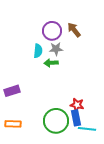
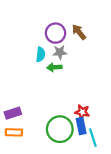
purple rectangle: (12, 91) -> (13, 113), moved
cyan line: (87, 129) -> (93, 138), turned 66

